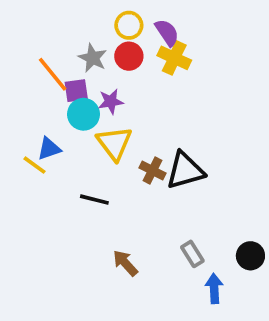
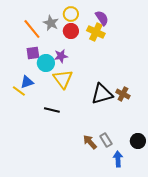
purple semicircle: (167, 33) -> (102, 18), moved
gray star: (93, 58) -> (51, 23), moved
orange line: (53, 74) -> (32, 29), moved
purple square: (76, 91) -> (33, 53), moved
brown cross: (152, 170) -> (123, 94), moved
brown arrow: (125, 263) -> (90, 142), moved

